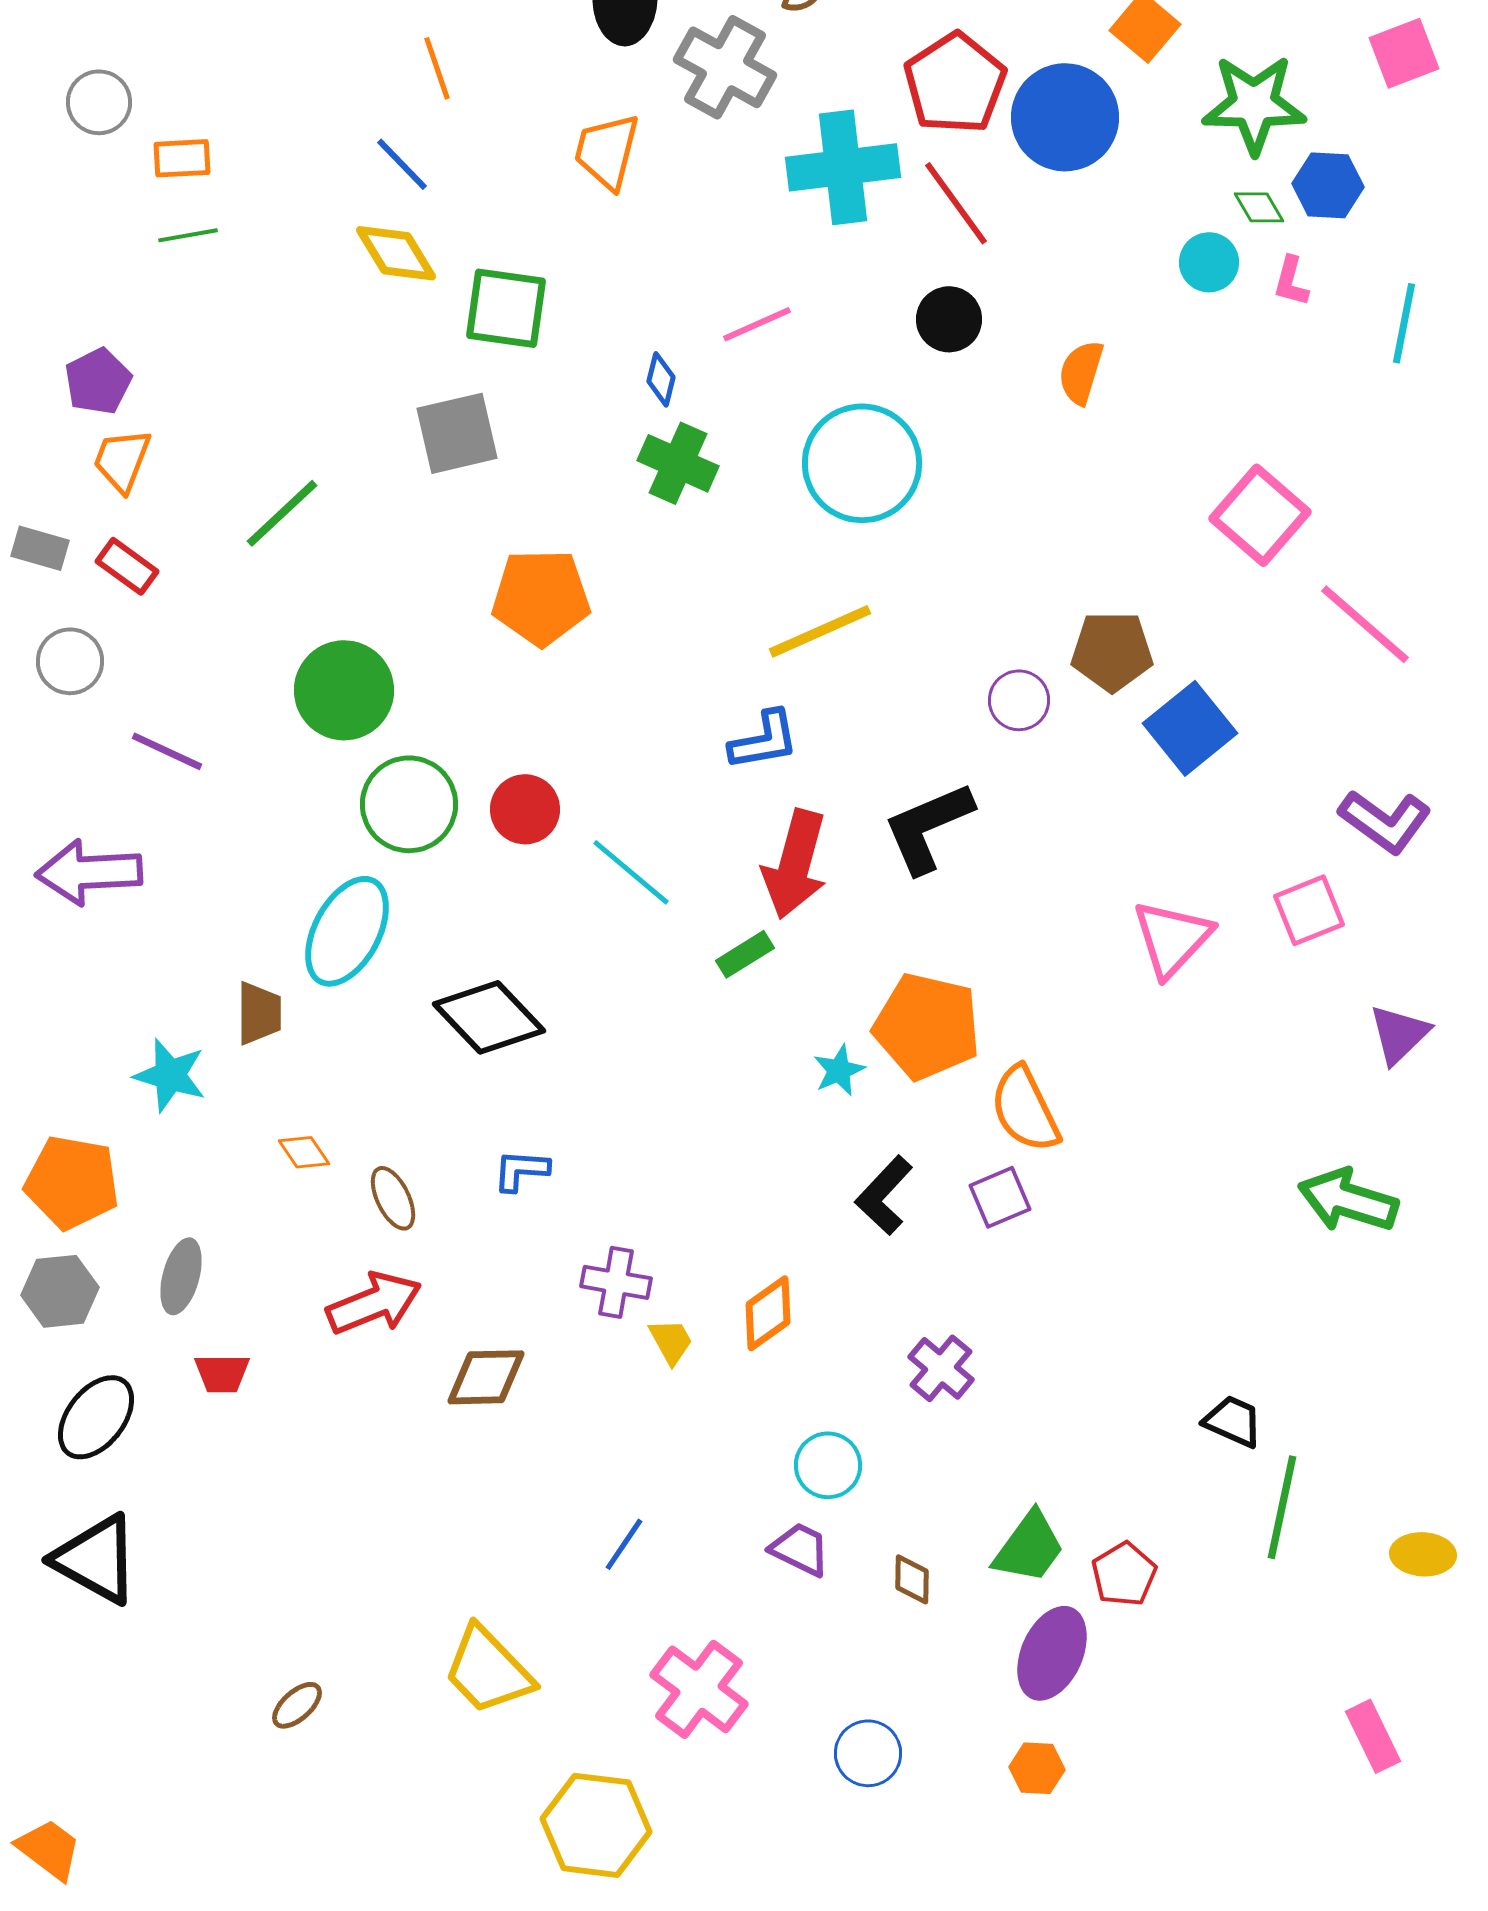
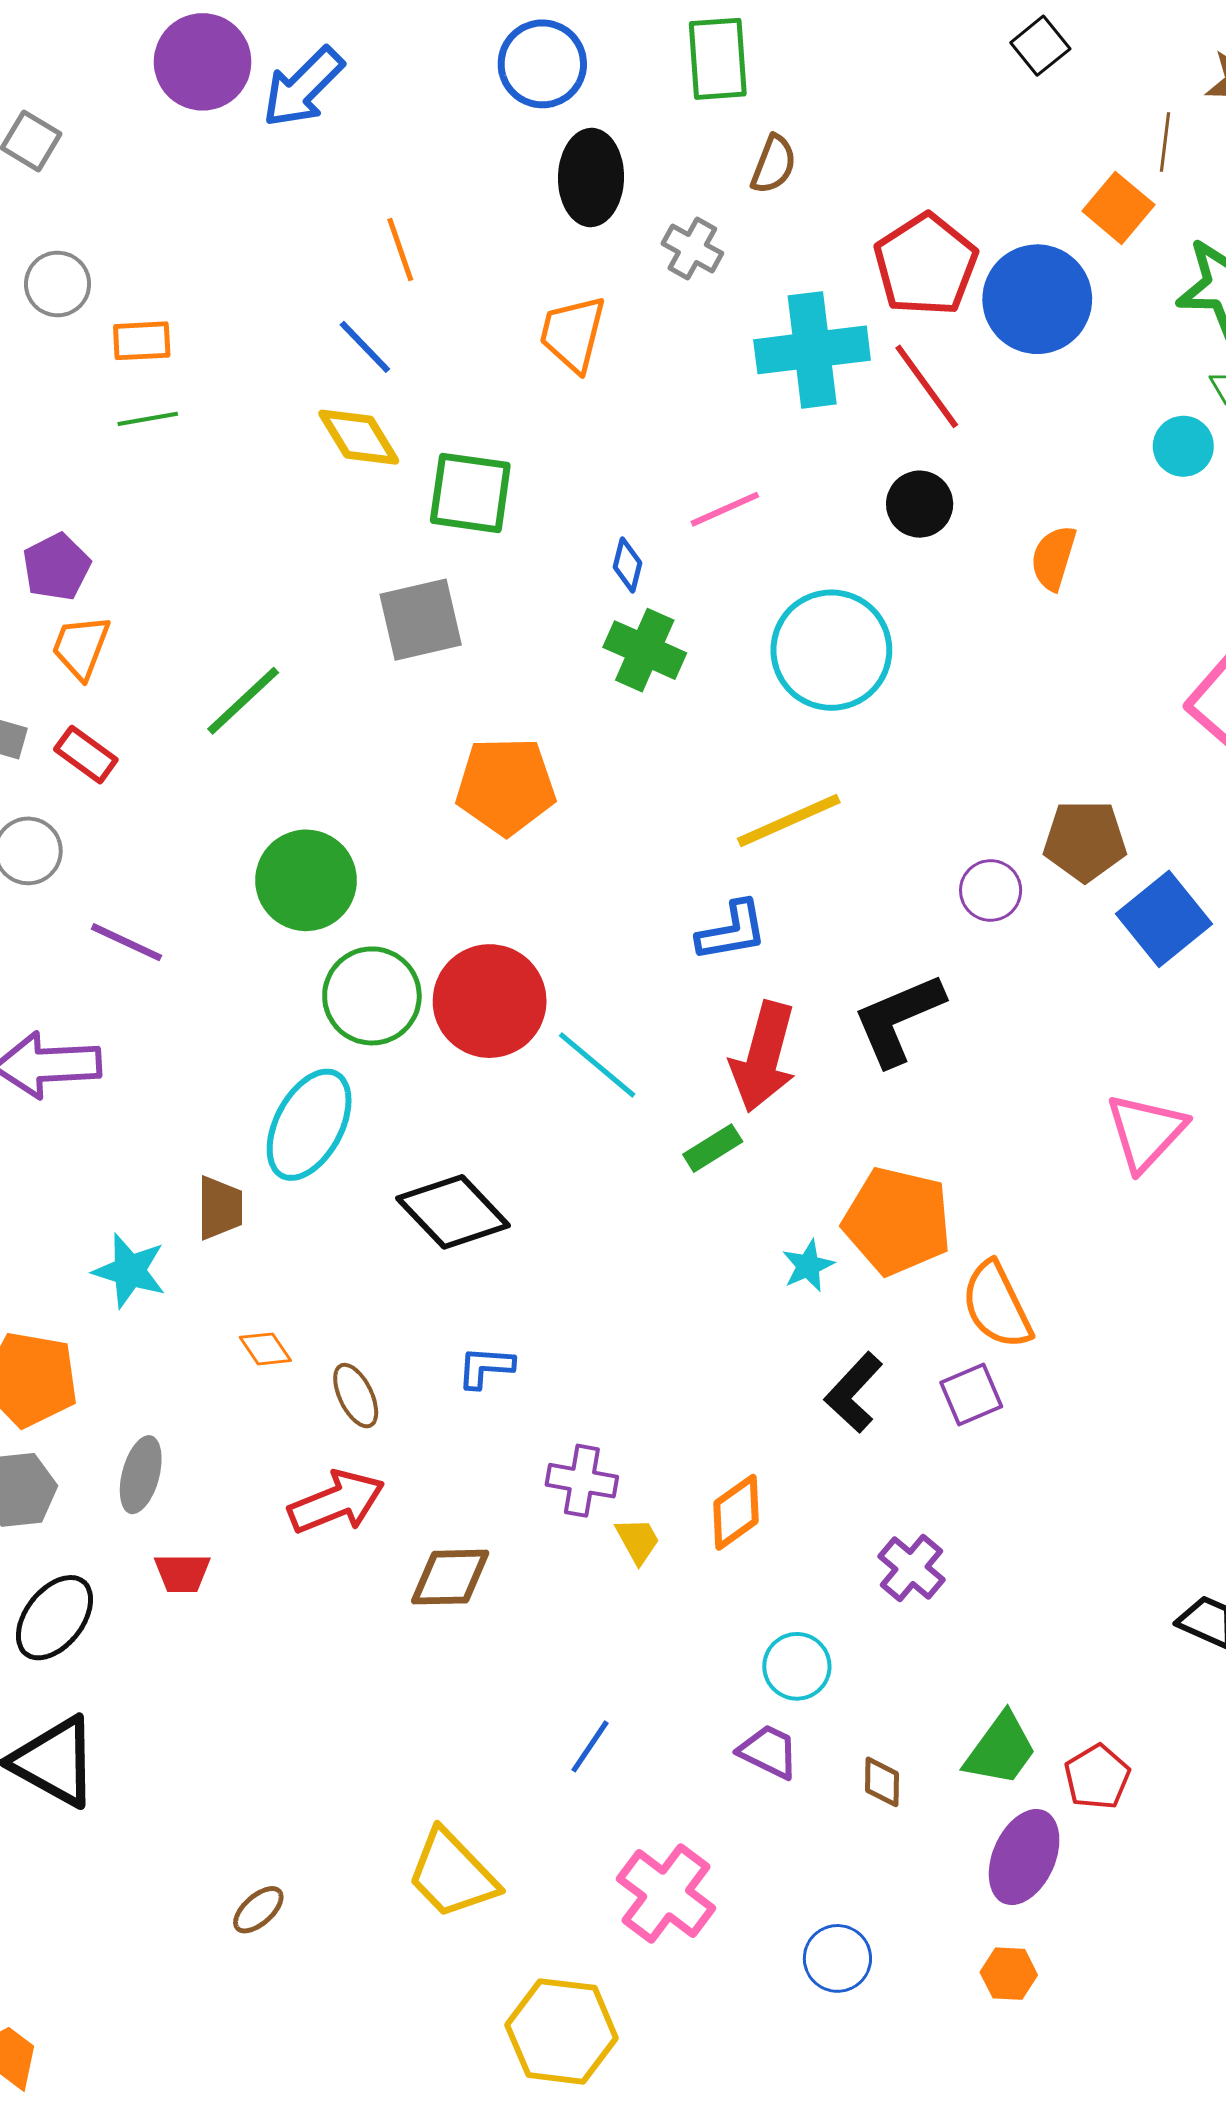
gray cross: (725, 67) -> (692, 248), size x0.6
red circle: (525, 809) -> (490, 1001), size x1.6

